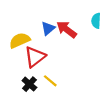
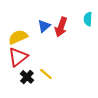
red arrow: (67, 29) -> (61, 27), turned -108
red triangle: (35, 57) -> (18, 57), moved

